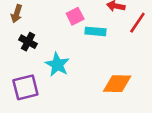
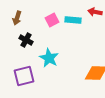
pink square: (75, 16) -> (52, 20), moved
cyan rectangle: (95, 31) -> (73, 20), moved

